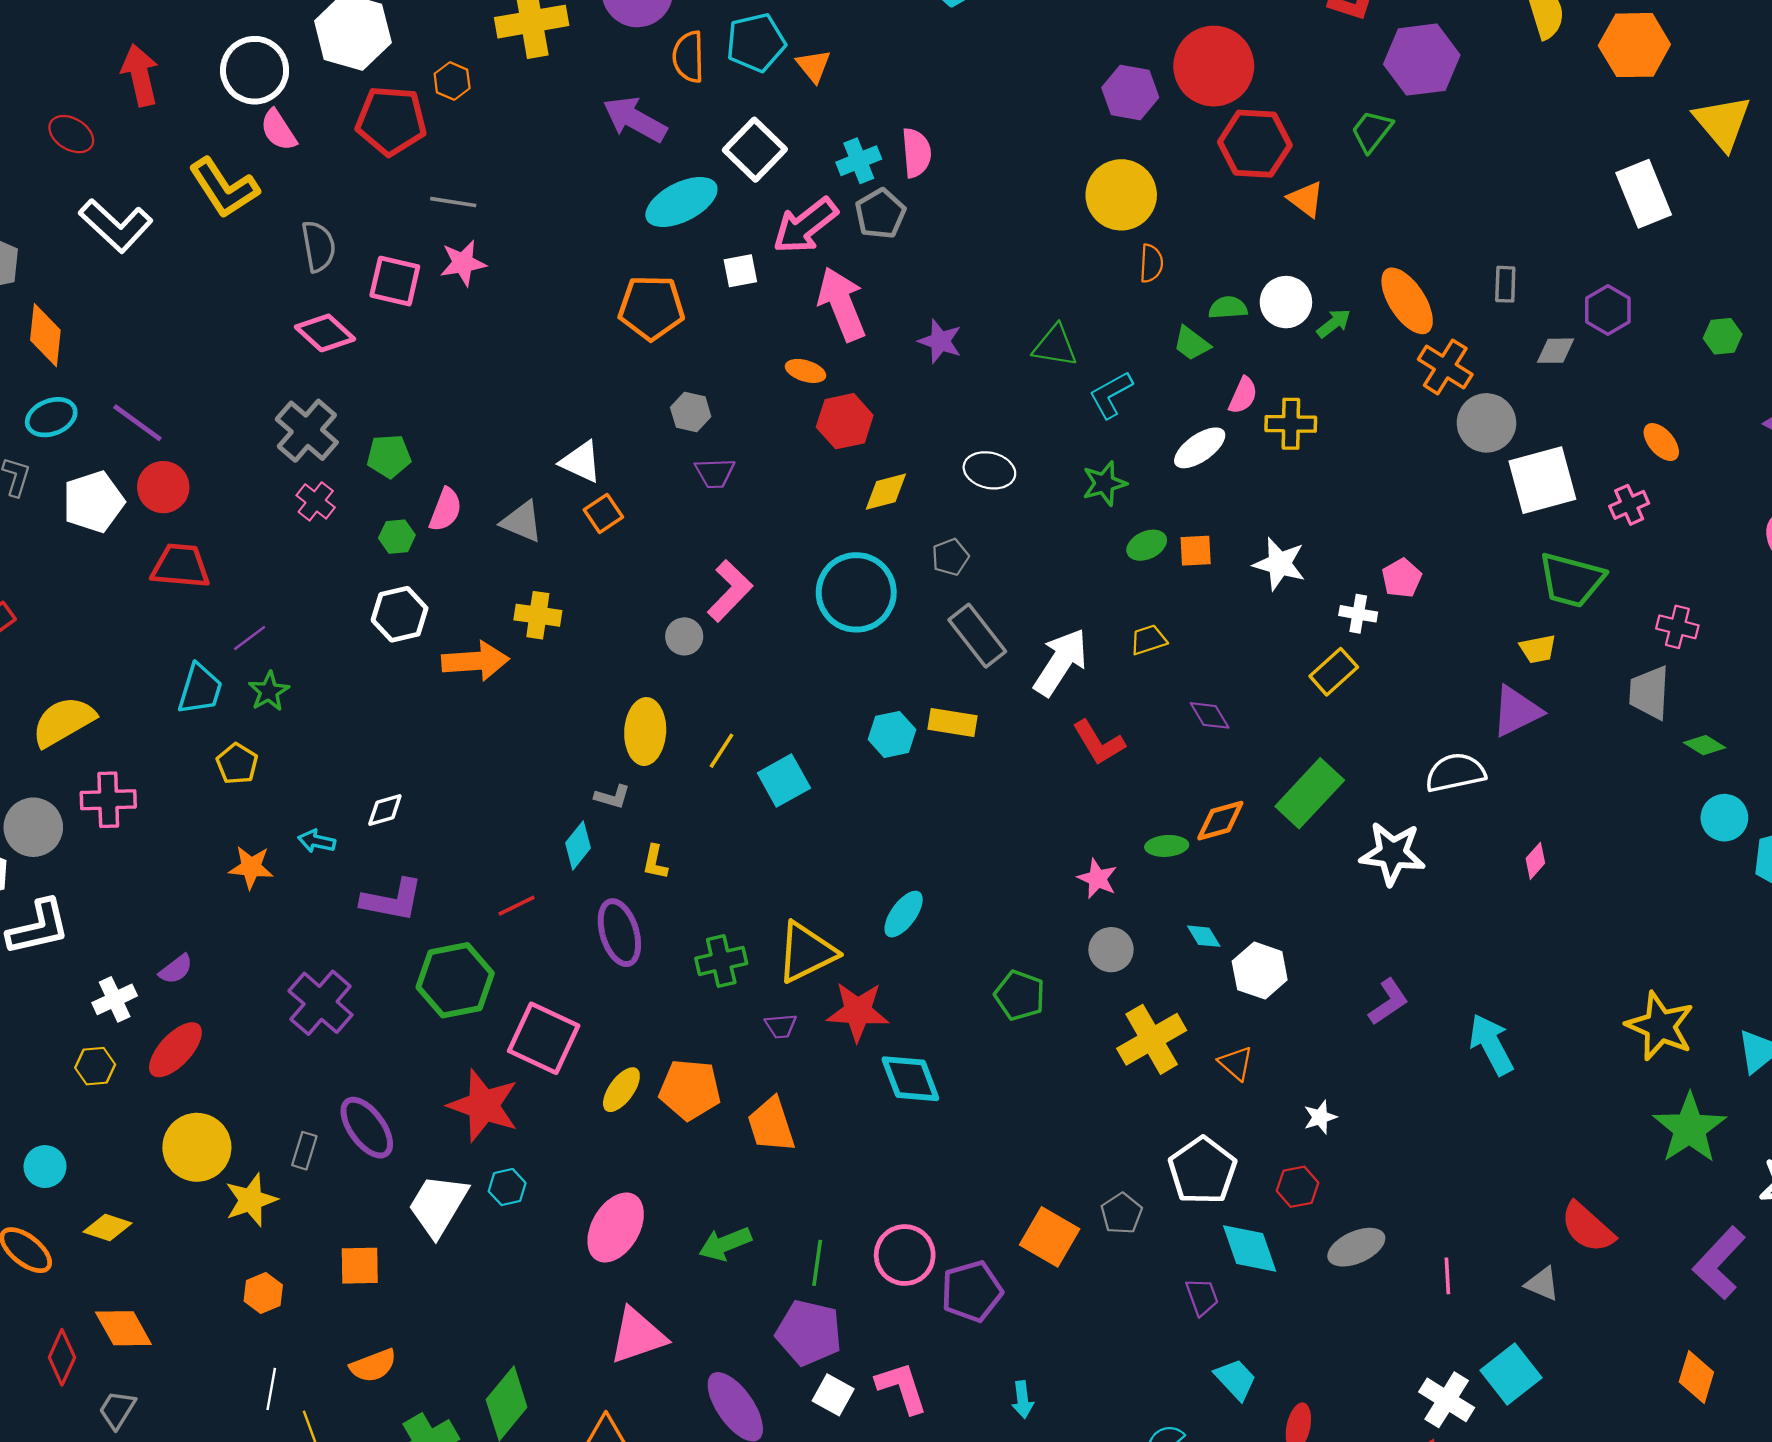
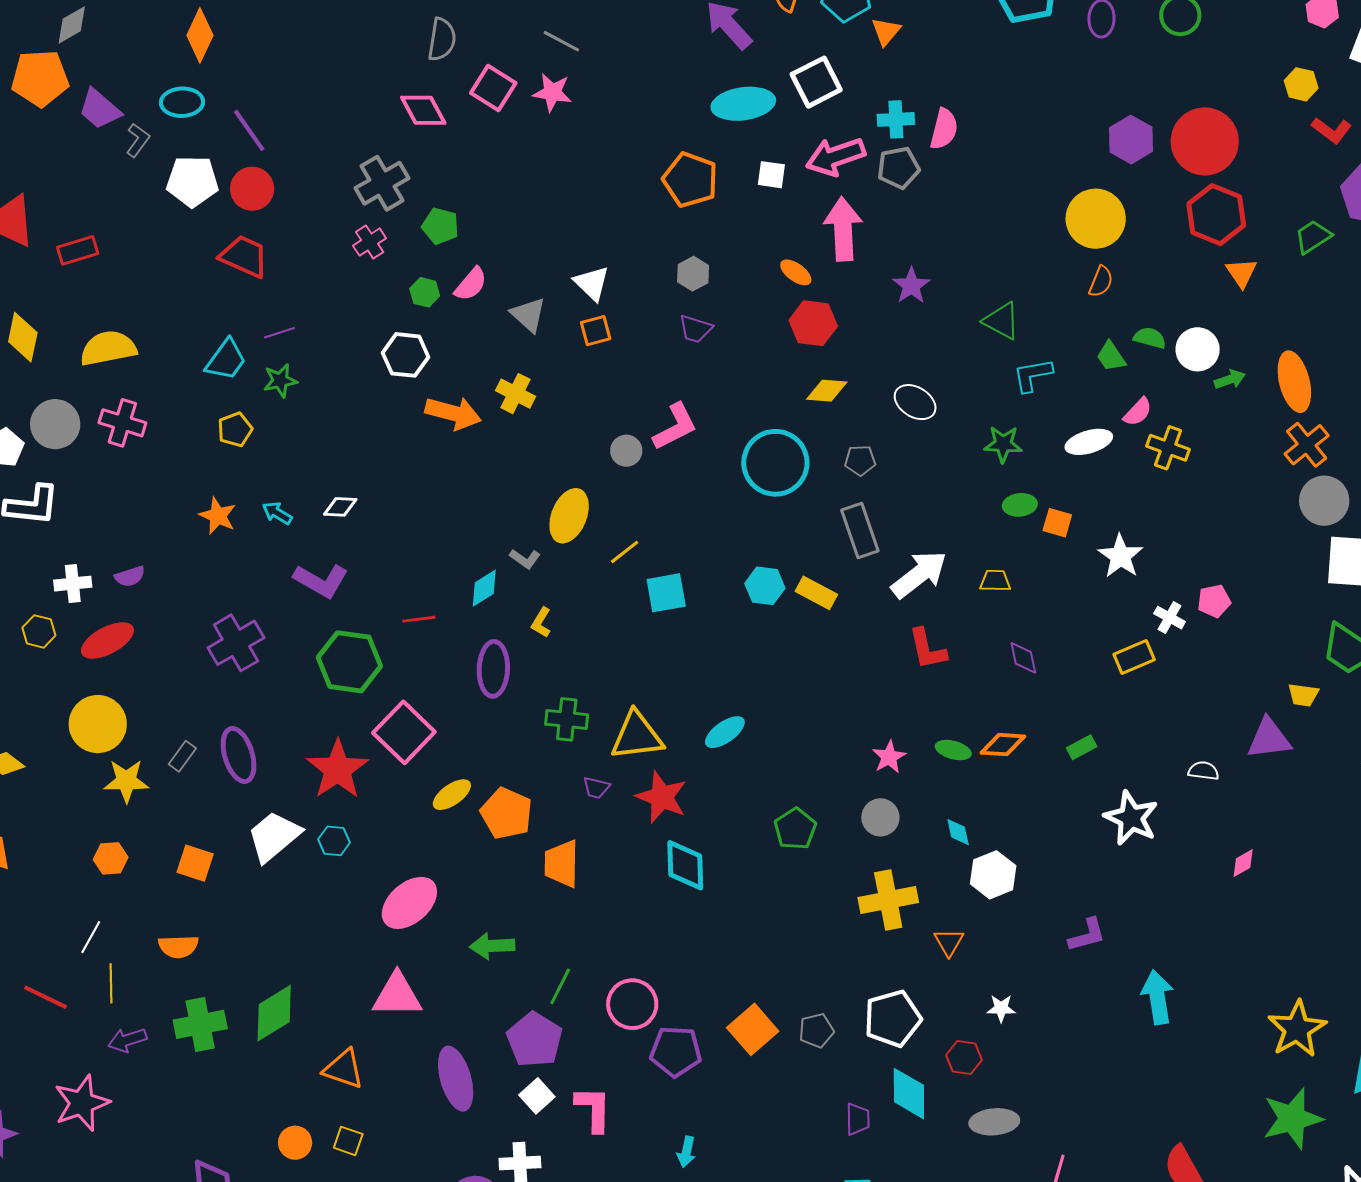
white semicircle: (1455, 773) -> (1203, 771), size x0.6
green rectangle: (1310, 793) -> (1082, 747), size x0.5

